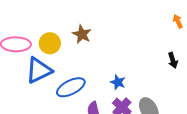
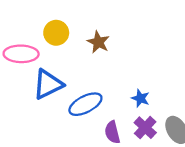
yellow circle: (50, 43) -> (56, 33), moved

